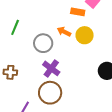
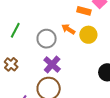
green line: (15, 27) -> (15, 30), moved
brown cross: (10, 72) -> (11, 64), turned 32

